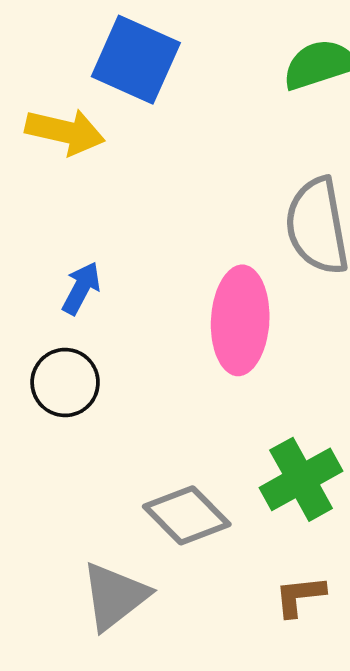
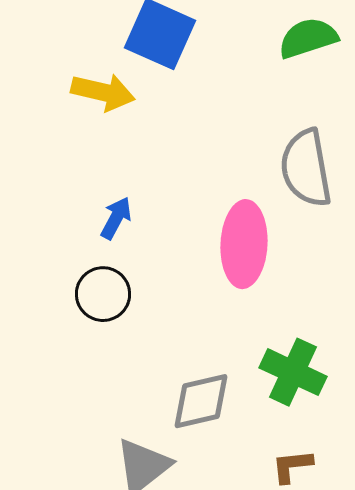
green cross: (301, 479) -> (293, 372), turned -36
gray diamond: (187, 515) -> (201, 401), turned -58

